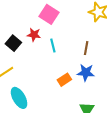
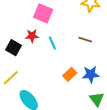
brown line: (86, 48) -> (85, 40), turned -72
blue star: (86, 72) -> (91, 74), moved

